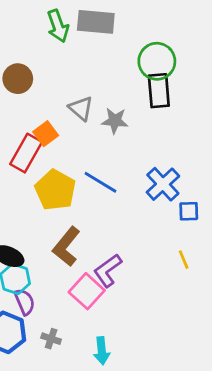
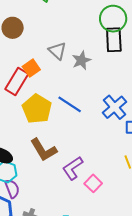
gray star: (115, 121) -> (81, 60), turned -30
brown L-shape: (66, 247) -> (44, 150), turned -72
pink square: (87, 291) -> (93, 183), moved, size x0.7

